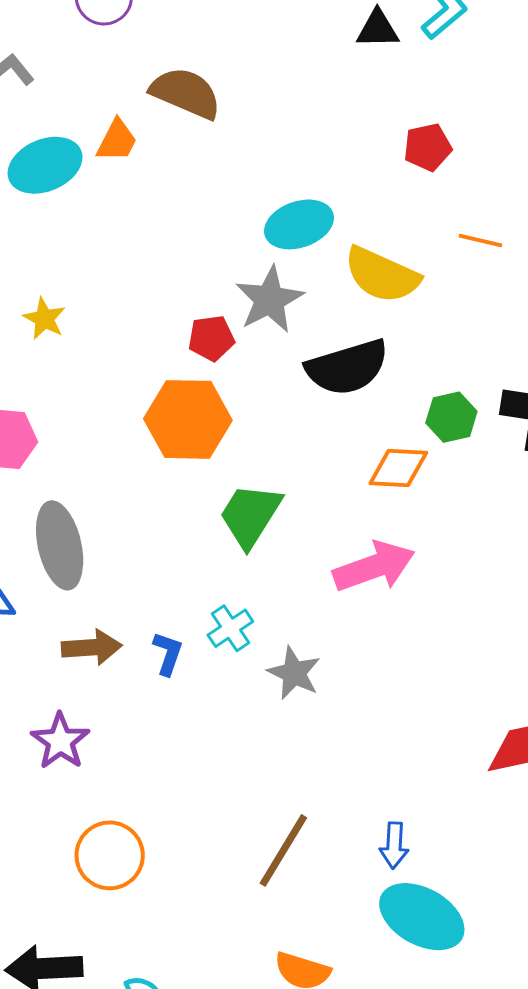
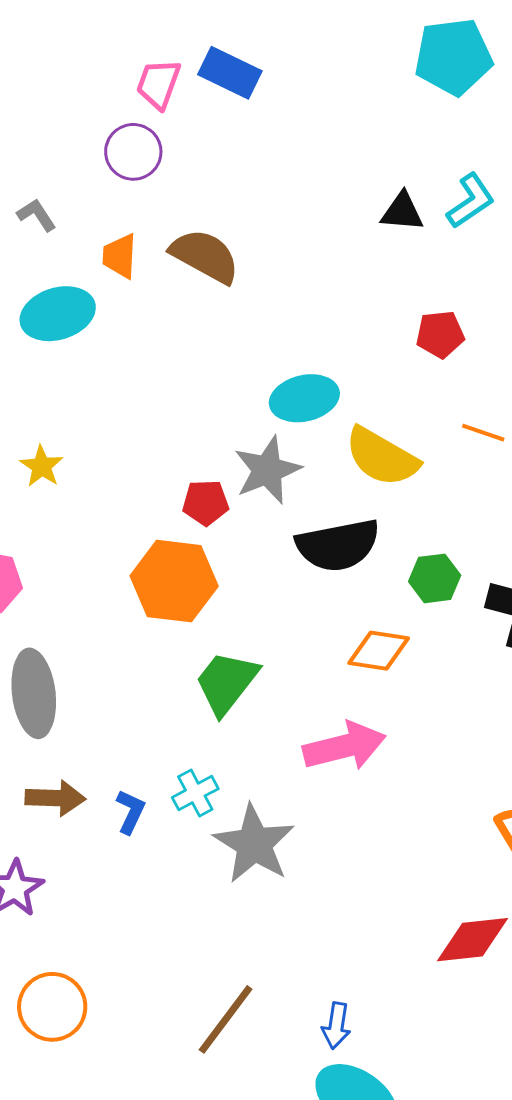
orange trapezoid: (117, 141) -> (120, 256), moved, turned 150
green hexagon: (451, 417) -> (435, 578), moved
gray star: (294, 673) -> (254, 844), size x1.5

